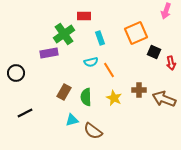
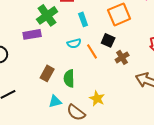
black square: (154, 52) -> (108, 40), moved
brown cross: (139, 90) -> (122, 57), moved, turned -32
yellow star: (114, 98) -> (97, 98), moved

